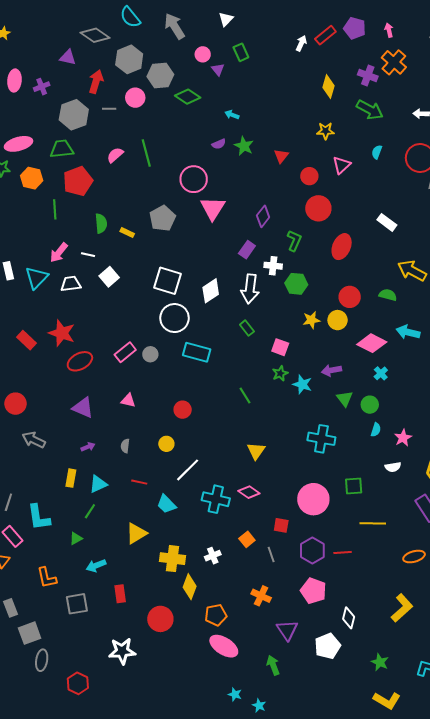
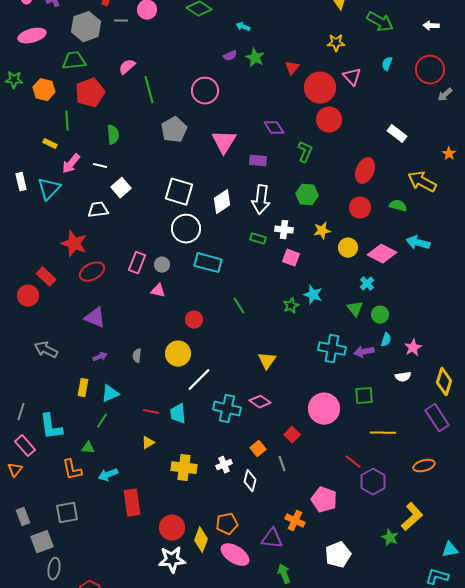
pink ellipse: (19, 144) -> (32, 36), moved
green line: (146, 153) -> (149, 90), moved
pink triangle: (342, 165) -> (352, 77), turned -30
red circle: (309, 176) -> (320, 88), size x1.8
pink triangle: (213, 208) -> (224, 142), moved
purple diamond: (263, 216) -> (274, 128), turned -70
yellow rectangle: (127, 232) -> (50, 144), moved
red ellipse: (342, 247) -> (365, 171), moved
purple rectangle: (247, 250) -> (258, 161), turned 60
white cross: (273, 266) -> (284, 230), moved
white trapezoid: (71, 284) -> (98, 210), moved
yellow circle: (338, 320) -> (348, 248), moved
green rectangle: (247, 328) -> (258, 239), turned -35
red rectangle: (27, 340) -> (46, 277), moved
pink rectangle: (125, 352) -> (137, 263), turned -30
purple arrow: (332, 370) -> (364, 352), moved
green star: (280, 373) -> (291, 306), moved
cyan cross: (381, 373) -> (367, 284), moved
green line: (245, 396) -> (239, 306), moved
pink triangle: (128, 401) -> (158, 291), moved
red circle: (15, 404) -> (28, 296), moved
yellow circle: (166, 444) -> (178, 354), size x1.6
red line: (139, 482) -> (151, 412), moved
cyan trapezoid: (166, 504) -> (178, 414), turned 40
red square: (281, 525) -> (292, 435), turned 35
yellow triangle: (136, 533) -> (148, 443), size x0.6
green triangle: (76, 538) -> (88, 448), turned 32
purple hexagon: (312, 551) -> (373, 482), moved
red line: (343, 553) -> (353, 462), turned 42
orange L-shape: (47, 578) -> (72, 470), moved
yellow diamond: (190, 587) -> (201, 540), moved
red rectangle: (120, 594) -> (132, 503), size x1.5
orange cross: (261, 596) -> (295, 521), moved
gray square: (77, 604) -> (67, 513), moved
white diamond: (349, 618) -> (250, 481), moved
purple triangle: (287, 630) -> (272, 539), moved, turned -50
white star: (122, 651) -> (172, 560), moved
green star: (380, 662) -> (390, 538), moved

